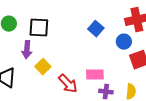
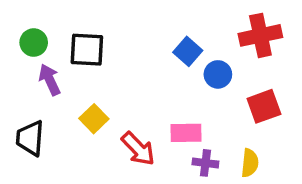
blue circle: (124, 42) -> (218, 74), moved
purple arrow: (27, 50) -> (50, 80), moved, turned 150

